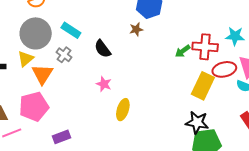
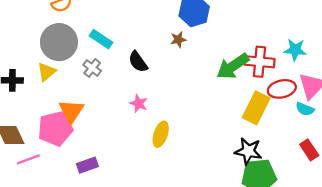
green arrow: (183, 51) -> (233, 66), size x1.8
orange triangle: (42, 74) -> (71, 111), moved

